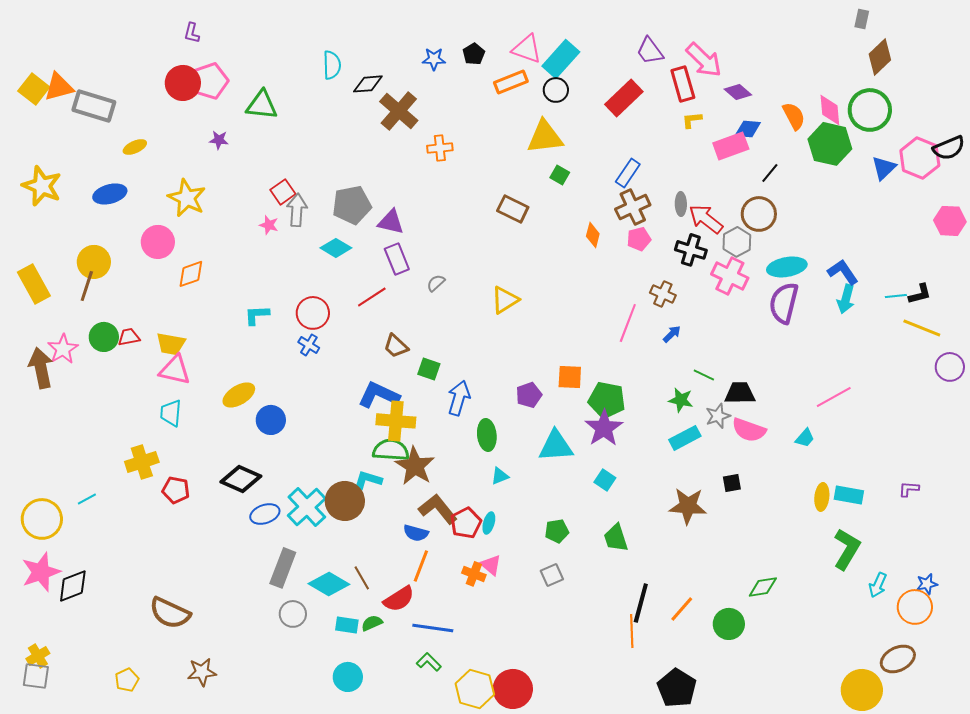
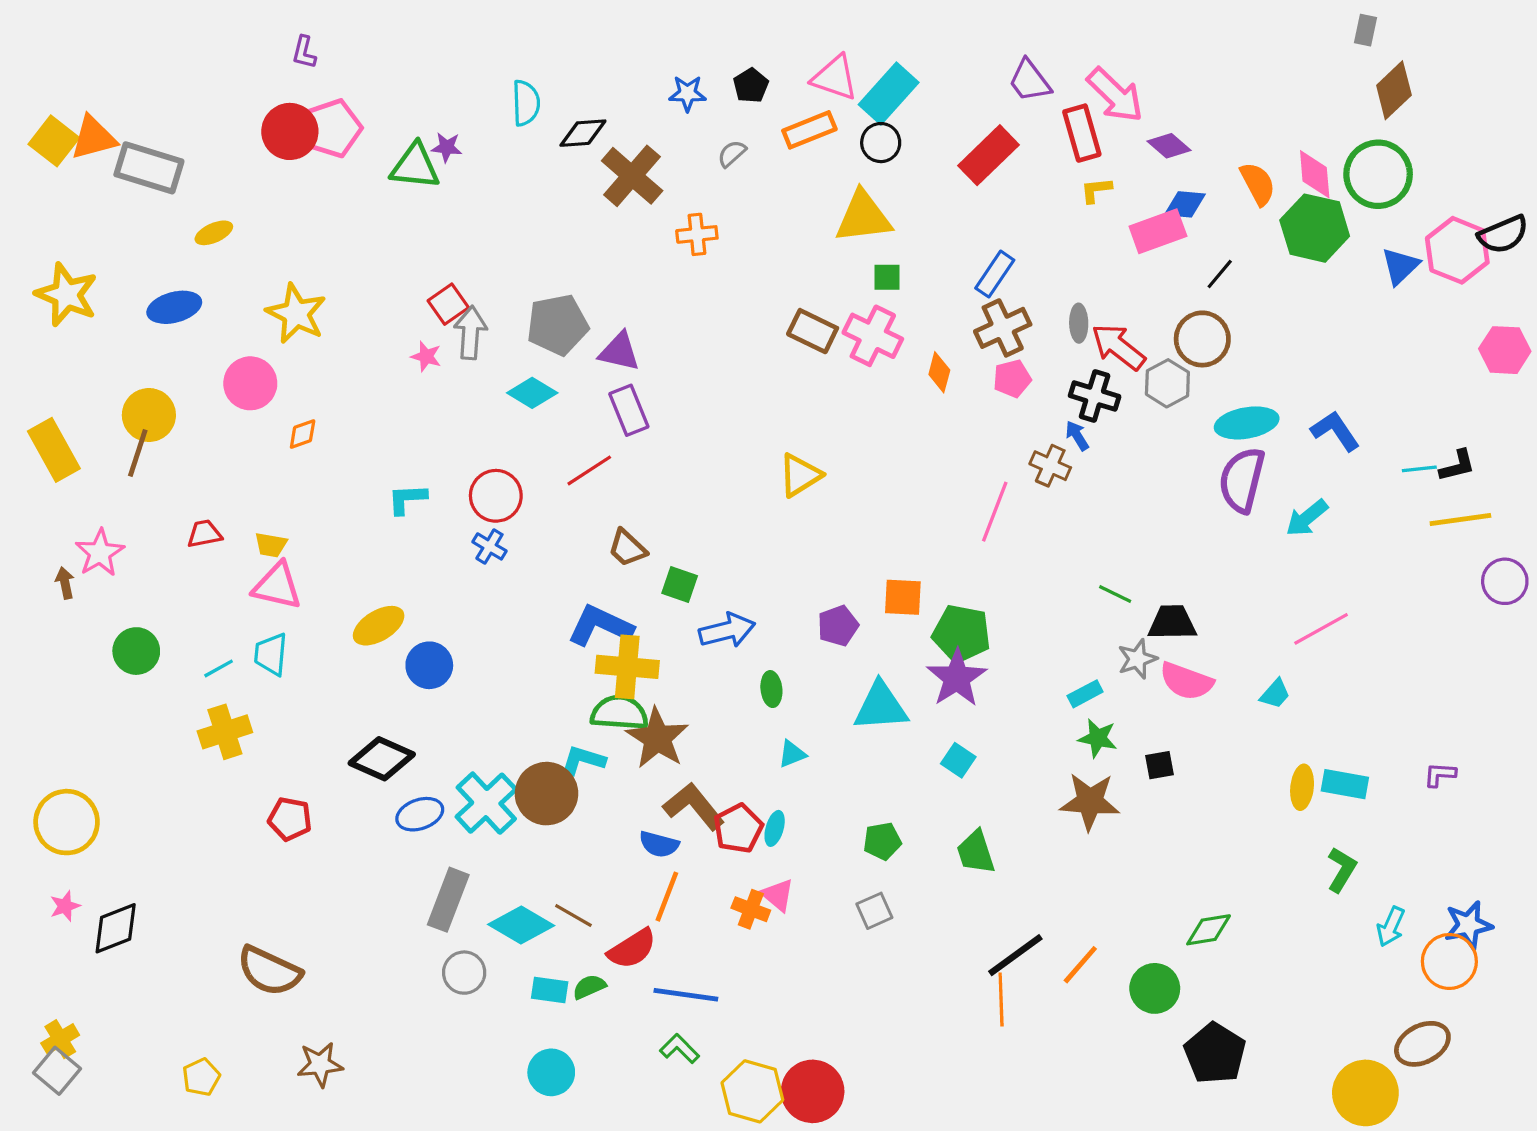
purple star: (219, 140) -> (447, 147), moved
green square: (560, 175) -> (887, 277), turned -30
orange diamond: (191, 274) -> (303, 434), size x0.7
pink cross: (730, 276) -> (873, 336), moved
gray semicircle: (436, 283) -> (732, 154), moved
cyan arrow: (846, 299) -> (1307, 518), moved, turned 36
yellow line: (922, 328) -> (1460, 520), turned -30
blue arrow: (672, 334) -> (1077, 436), moved, turned -78
green circle: (104, 337) -> (136, 651), moved
yellow trapezoid: (171, 344) -> (271, 545), size x0.7
brown arrow: (41, 368) -> (65, 583), size x0.5
blue arrow: (459, 398) -> (727, 630), turned 60
green star: (681, 400) -> (1098, 738), moved
green ellipse: (487, 435) -> (771, 689), size x0.7
cyan rectangle: (685, 438) -> (1085, 694), size x0.7
red pentagon: (176, 490) -> (290, 819), moved
cyan line: (87, 499) -> (219, 668), moved
green L-shape: (847, 549) -> (1342, 870), size x0.7
pink star: (41, 572) -> (65, 906), size x0.5
brown line: (362, 578) -> (573, 916), turned -30
blue star: (927, 584) -> (1468, 925), size x1.4
black line: (641, 603) -> (1015, 955), turned 39
gray square: (36, 676) -> (57, 1071), turned 32
black pentagon: (677, 688) -> (1215, 1053), moved

